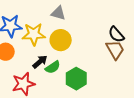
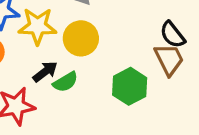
green hexagon: (76, 79) -> (130, 86), moved

